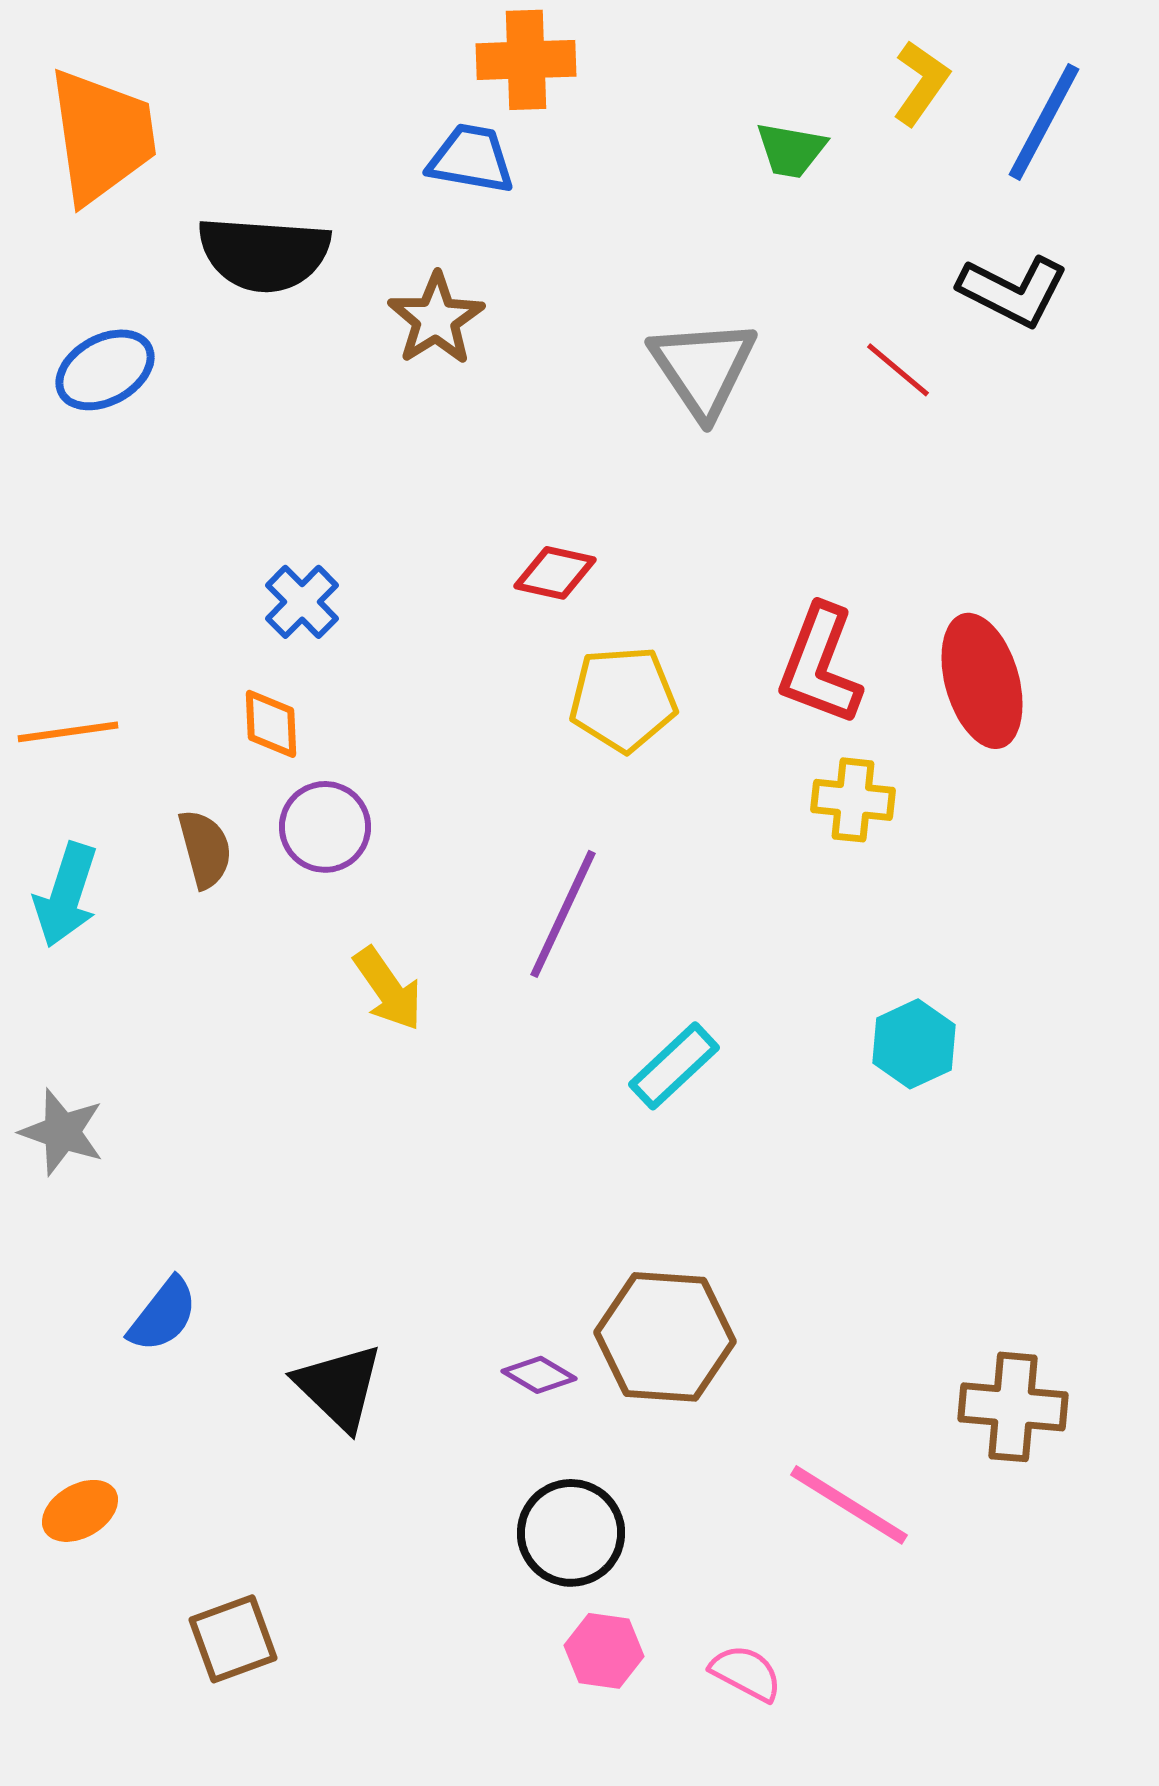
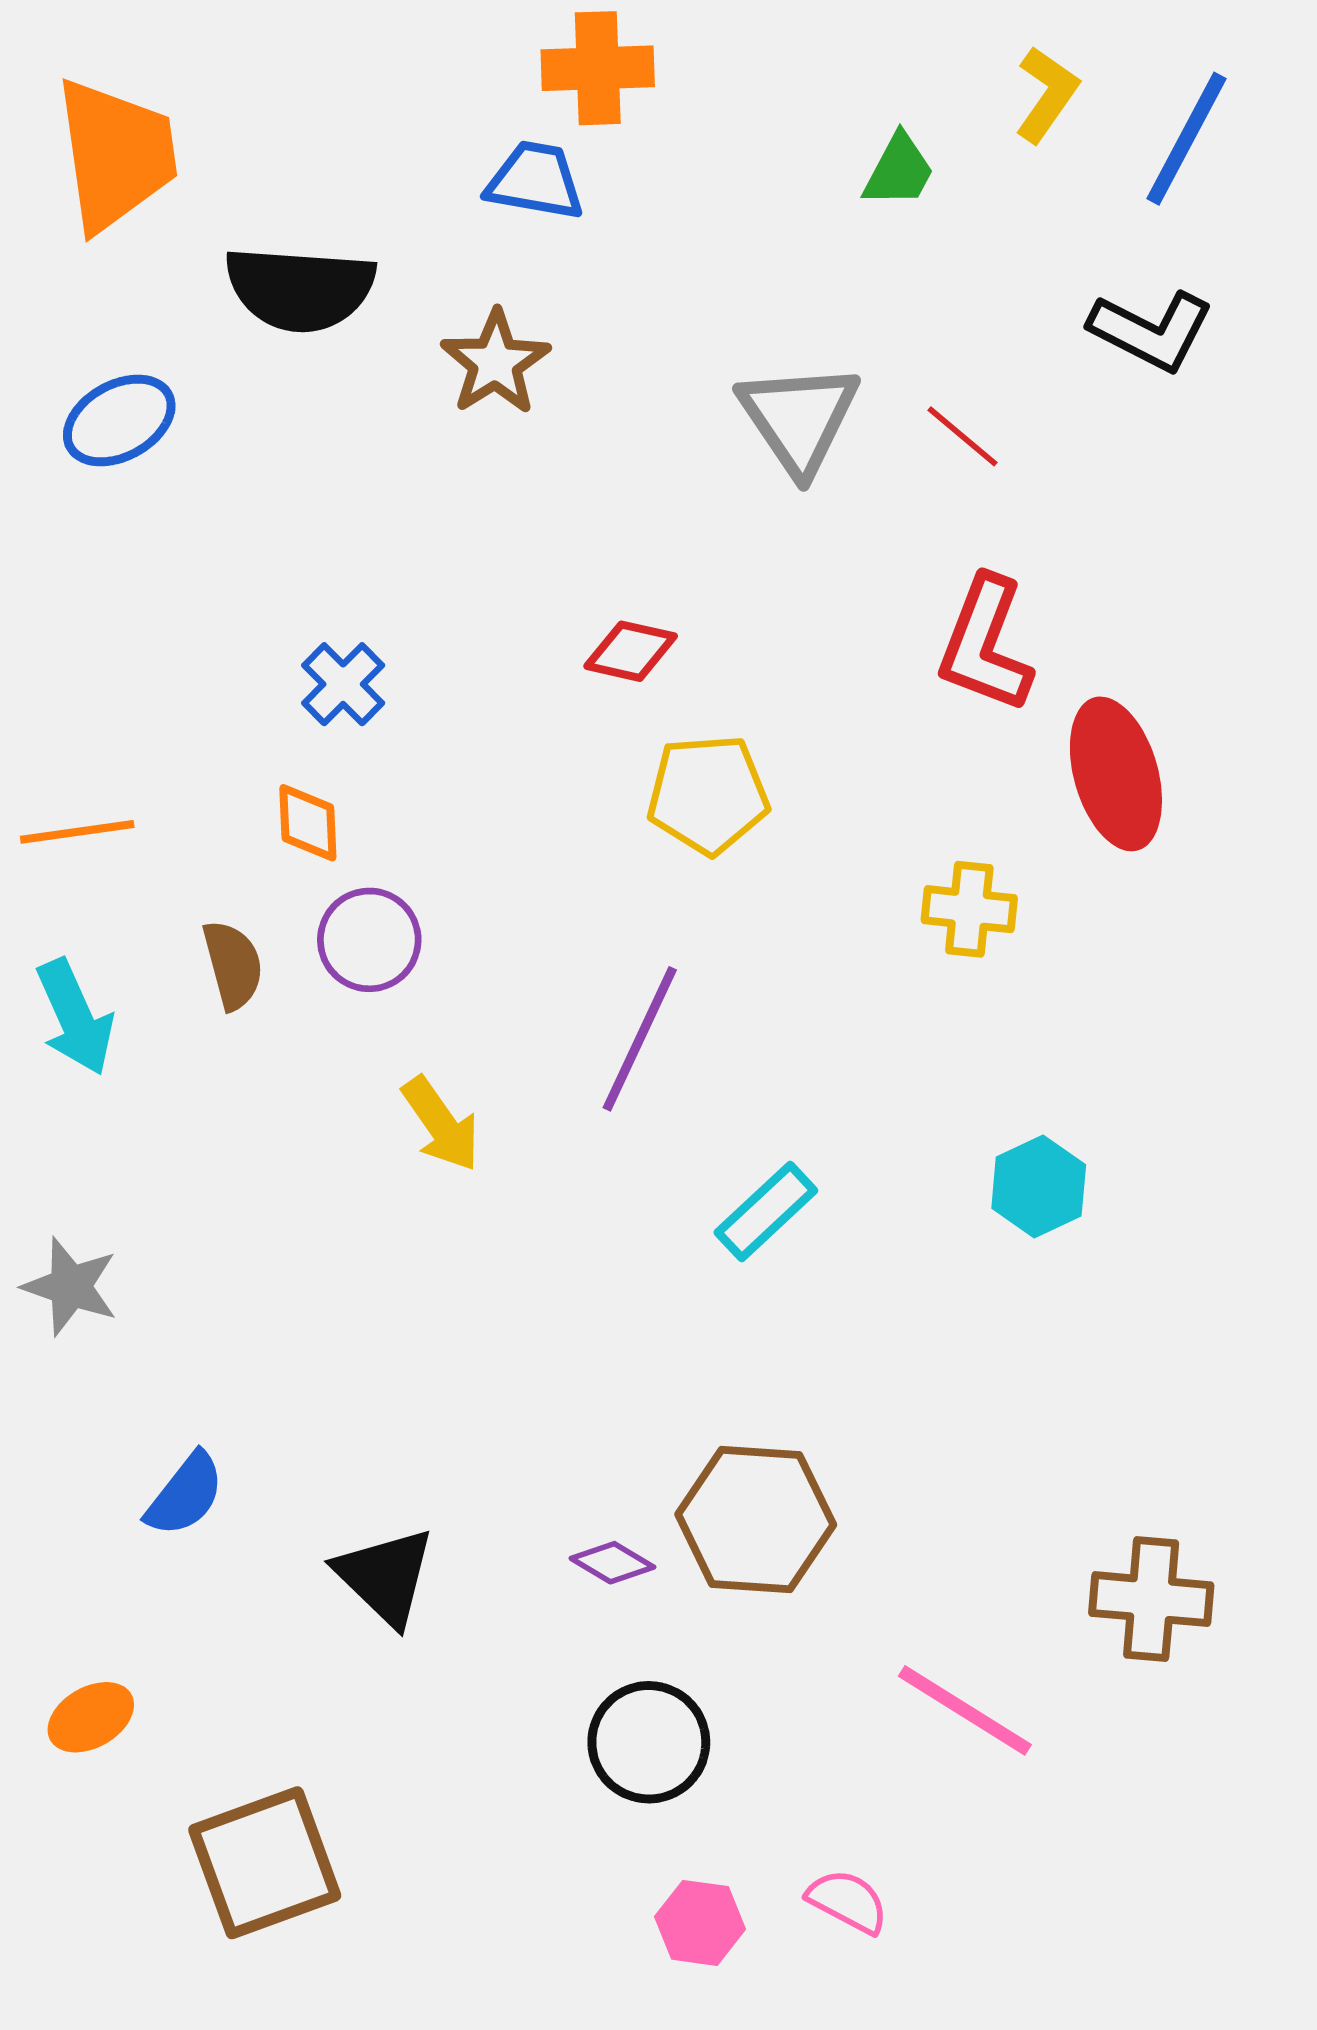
green trapezoid: (791, 150) -> (899, 170), turned -72
red line: (898, 370) -> (963, 436), moved
red L-shape: (820, 665) -> (985, 644), moved
cyan arrow: (66, 895) -> (75, 1017), turned -42
brown square: (233, 1639) -> (265, 1863), size x1.5
pink hexagon: (604, 1651) -> (700, 1923), moved

